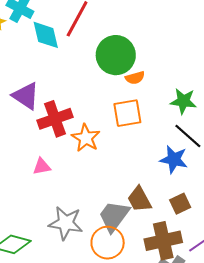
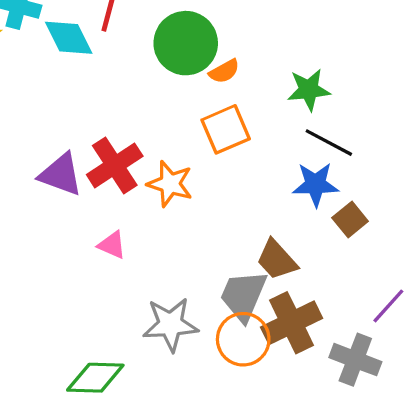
purple triangle: (26, 96) -> (61, 174), moved
pink triangle: (42, 166) -> (112, 245), turned 48
brown square: (180, 204) -> (350, 220), moved
brown cross: (163, 241) -> (292, 323), moved

